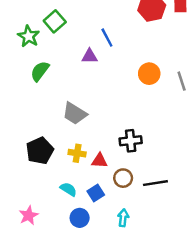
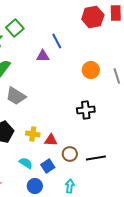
gray trapezoid: (75, 113) -> (16, 96), moved
black cross: (131, 141) -> (86, 110), moved

